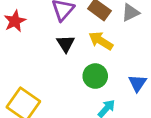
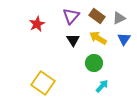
blue triangle: (137, 83) -> (124, 39), moved

